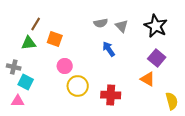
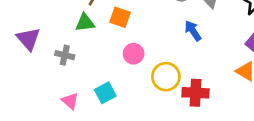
cyan square: (26, 82) -> (105, 93), moved, turned 35
yellow circle: (78, 86) -> (166, 77), moved
pink triangle: (18, 101) -> (70, 101), turned 40

